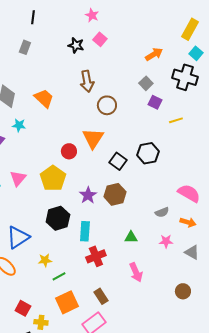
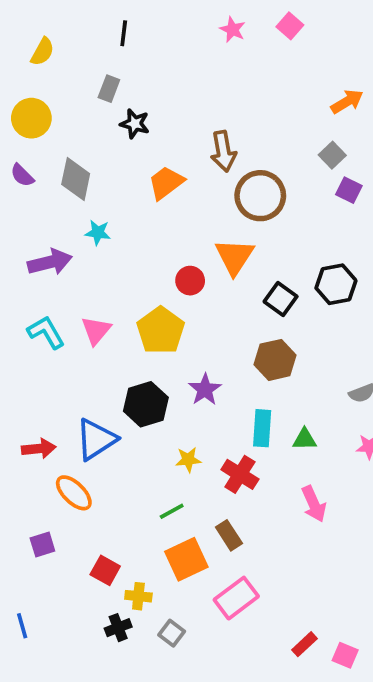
pink square: (100, 39) -> (290, 26), moved
black star: (76, 45) -> (135, 124), moved
orange trapezoid: (44, 98) -> (166, 183), moved, turned -80
brown circle: (107, 105) -> (260, 196), size x1.4
purple star: (88, 195) -> (205, 389), moved
black hexagon: (58, 218) -> (146, 404), moved
cyan rectangle: (85, 231) -> (262, 428), moved
red cross: (96, 256) -> (240, 474), turned -36
yellow star: (45, 260) -> (188, 460), moved
brown rectangle: (101, 296) -> (229, 535), moved

